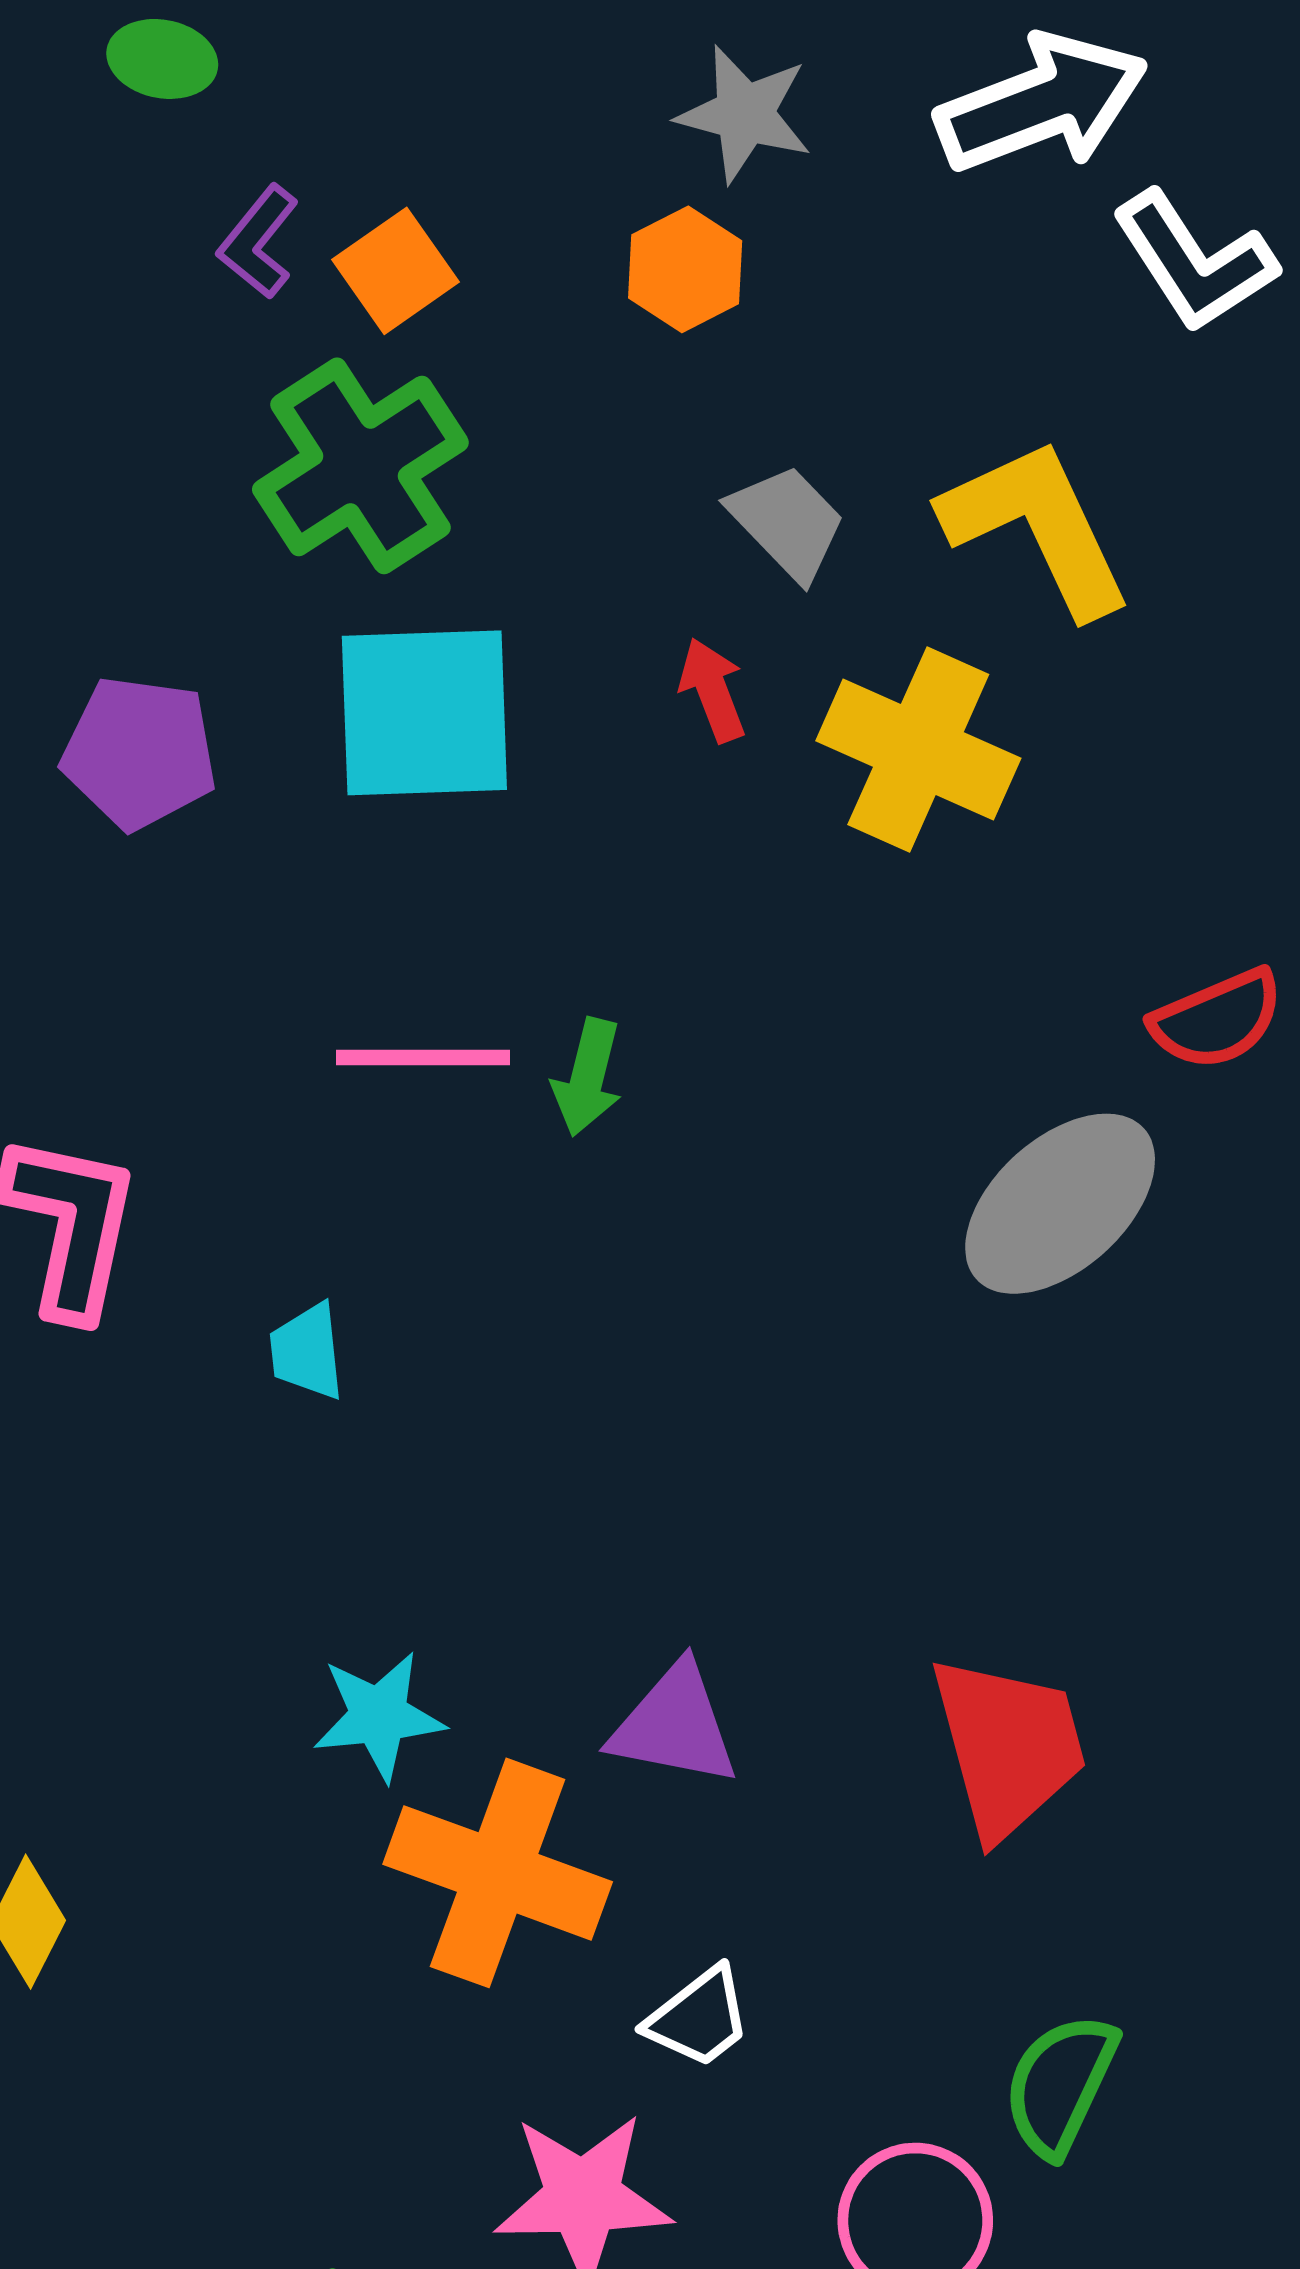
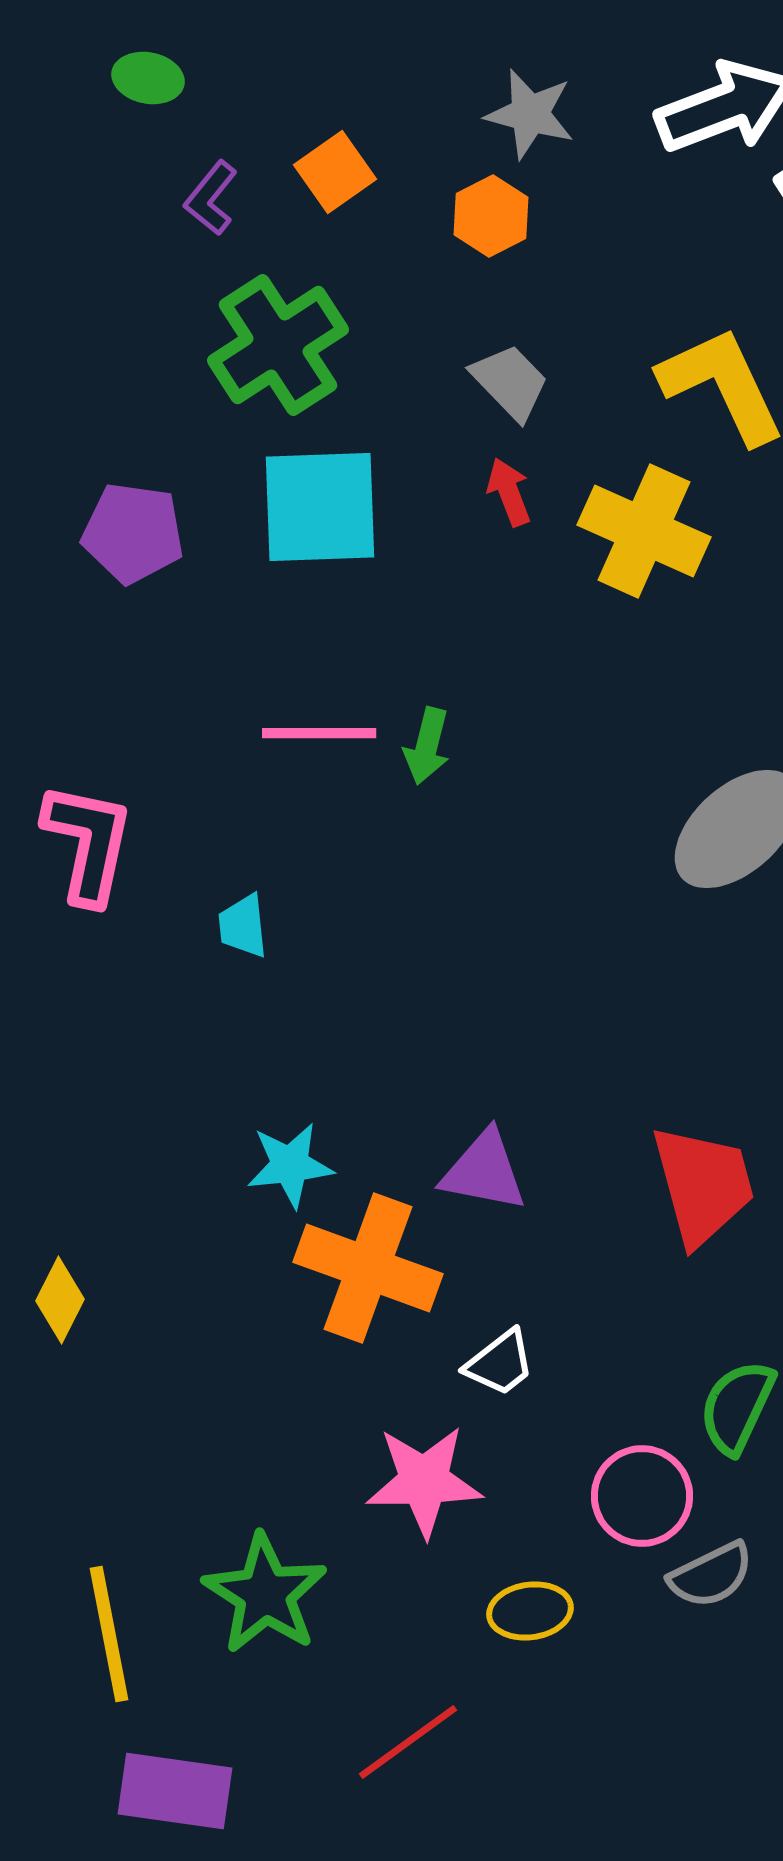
orange square: (395, 271) -> (335, 172), moved
gray trapezoid: (787, 522) -> (510, 382), moved

